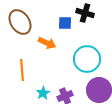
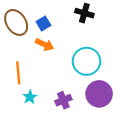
blue square: (65, 23) -> (43, 24), moved, turned -32
cyan star: (43, 93) -> (30, 97), moved

